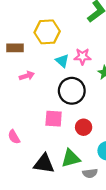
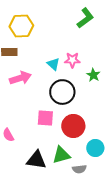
yellow hexagon: (47, 32) -> (21, 26), moved
pink arrow: (27, 76) -> (20, 78), size x1.5
red circle: (84, 127) -> (73, 126), size x1.5

